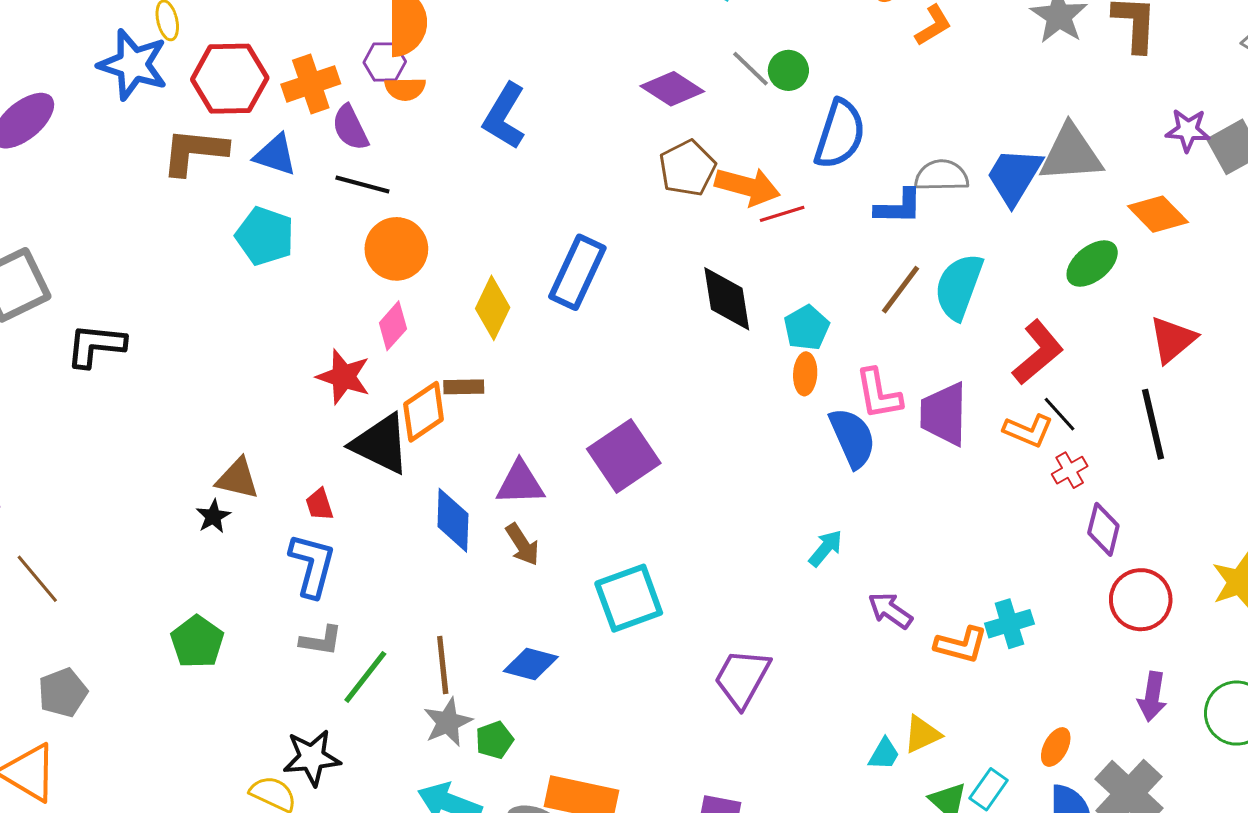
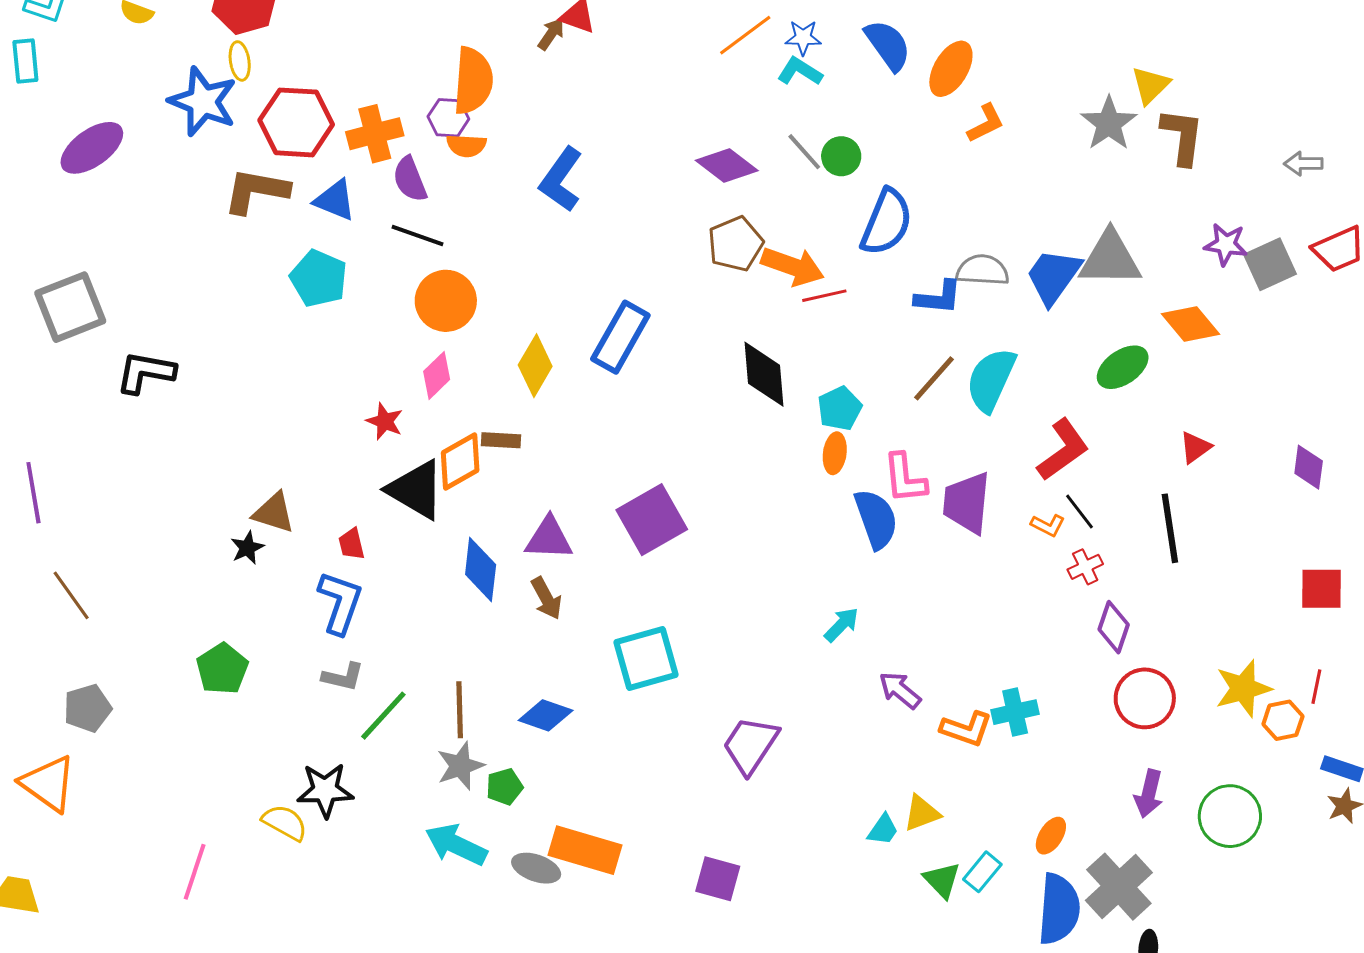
red triangle: (1173, 340) -> (1195, 447), size x0.7
red star: (344, 377) -> (385, 421), size x0.7
orange L-shape: (1028, 431) -> (1048, 525), size x0.7

